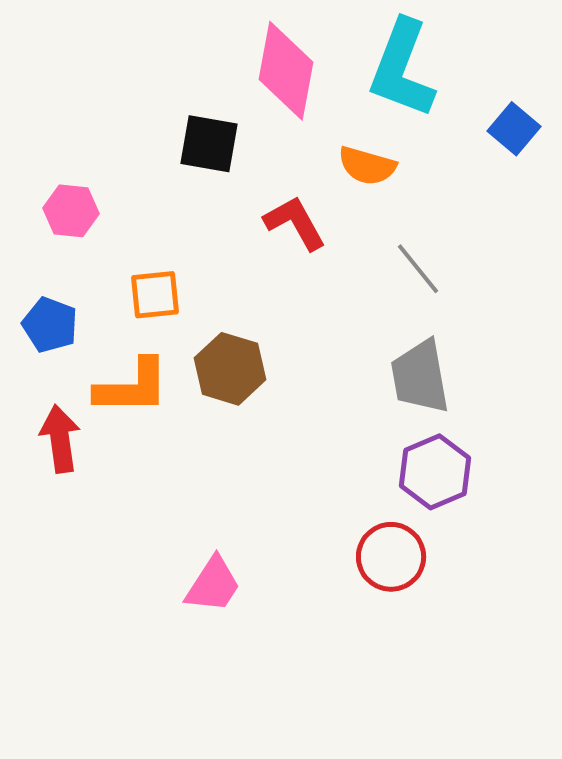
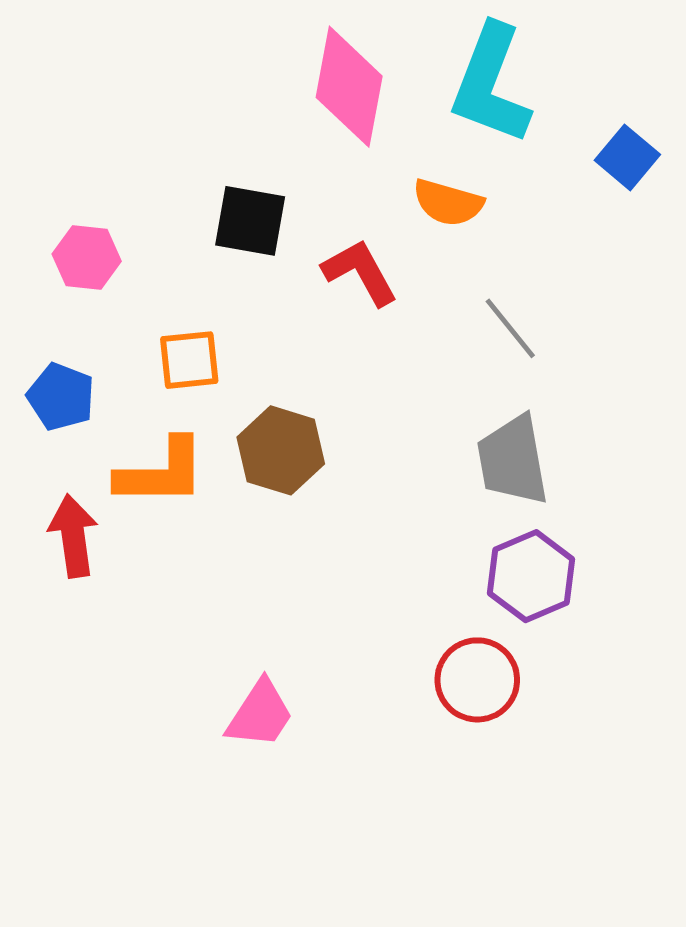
black square: (209, 144) -> (250, 221), moved

